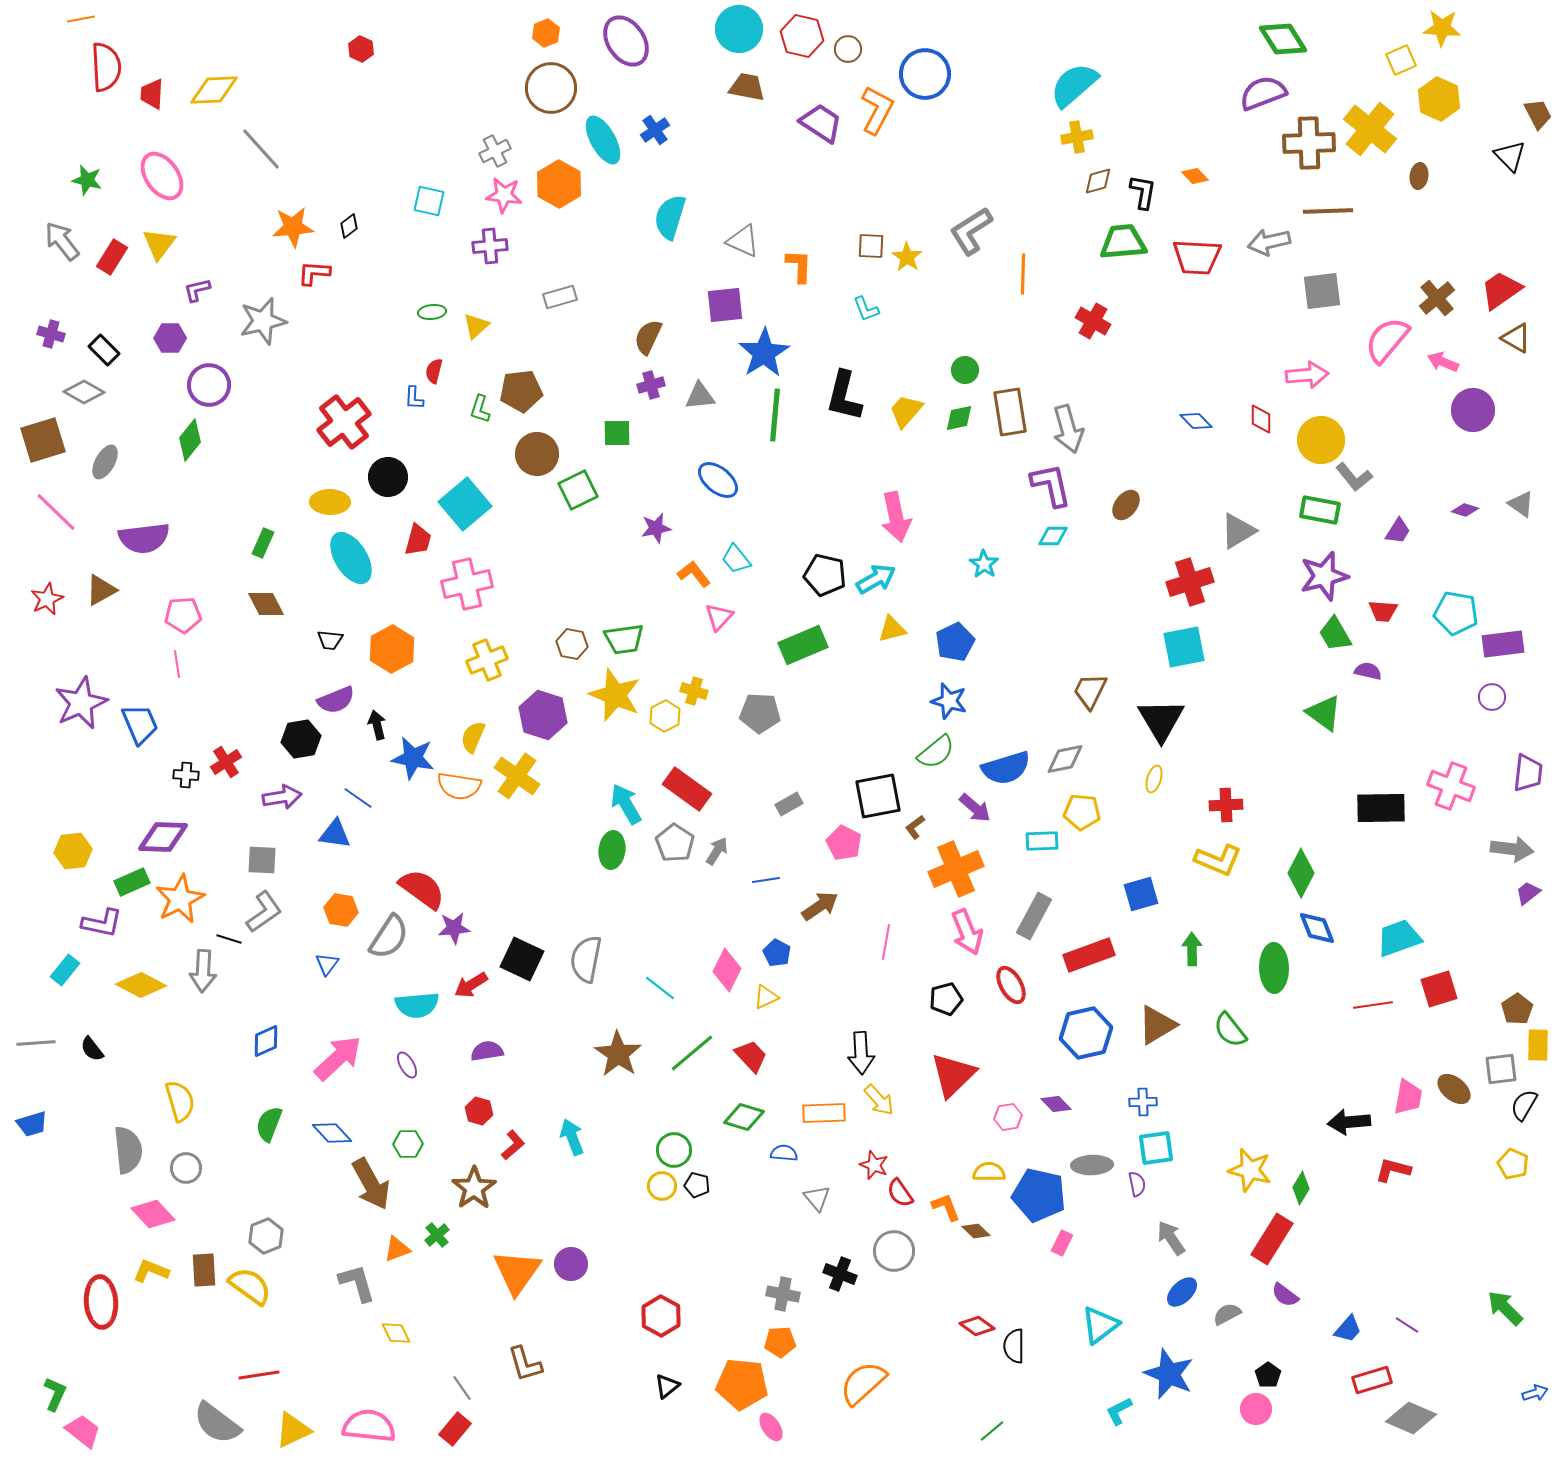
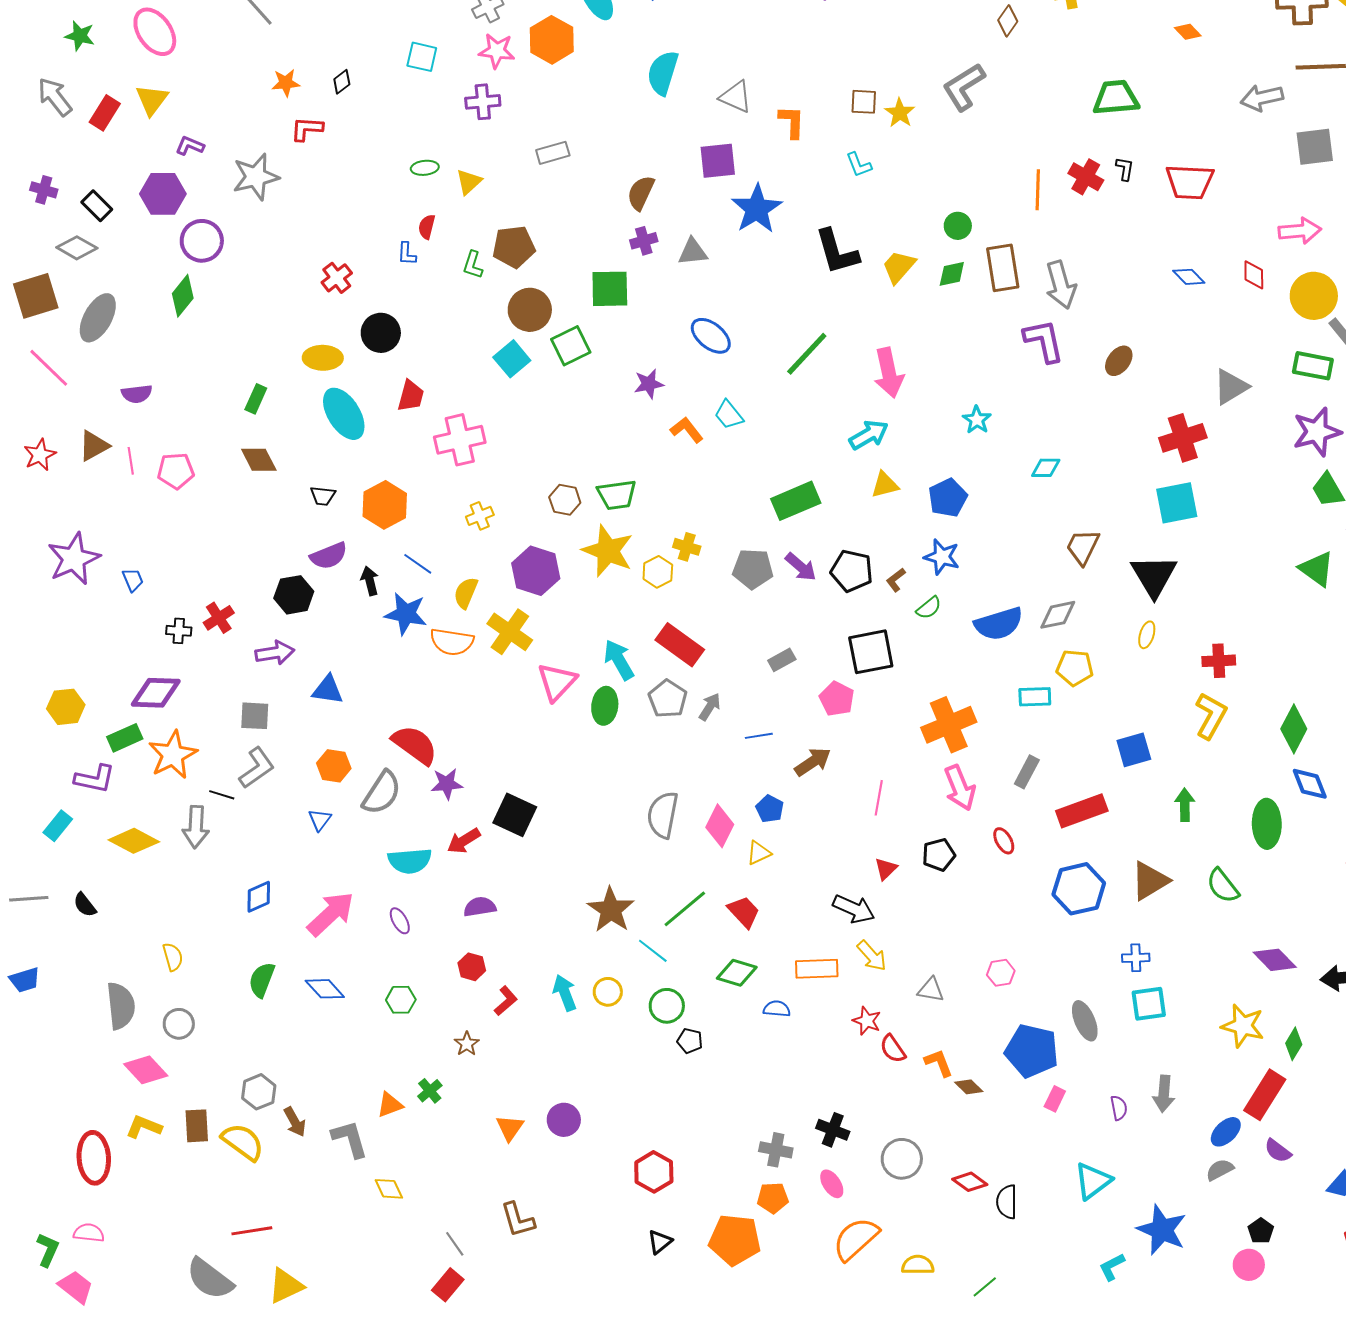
brown diamond: (1098, 181) -> (1008, 21), moved, turned -40
black L-shape: (1143, 192) -> (1125, 169), moved, size x0.7
orange star: (293, 227) -> (286, 83), size x0.7
red trapezoid: (1197, 257) -> (1190, 182), moved
orange line: (1023, 274) -> (1038, 190), moved
purple L-shape: (197, 290) -> (190, 146), turned 36
purple hexagon: (170, 338) -> (163, 194), size x1.4
black L-shape: (844, 396) -> (837, 252), turned -30
green line: (775, 415) -> (807, 354), moved, turned 38
red cross: (344, 422) -> (337, 278), size x0.6
green square: (617, 433) -> (610, 289), size x1.4
gray ellipse: (105, 462) -> (98, 318), size x1.4
cyan square: (465, 504) -> (512, 359), moved, size x0.7
cyan diamond: (1053, 536) -> (1046, 468), moved
purple semicircle: (144, 538) -> (137, 394), size x0.6
black pentagon: (825, 575) -> (852, 571), moved
pink triangle: (719, 617) -> (557, 682), moved, size x1.4
yellow cross: (487, 660) -> (480, 516), size x0.7
pink line: (177, 664) -> (131, 461), moved
blue trapezoid: (140, 724) -> (133, 580), size x0.6
green semicircle: (936, 752) -> (929, 608), size x0.7
blue line: (358, 798) -> (418, 564), moved
purple arrow: (975, 808) -> (801, 567), moved
brown L-shape: (915, 827) -> (896, 580), moved
yellow L-shape: (1218, 860) -> (1211, 716), turned -84
gray rectangle: (1034, 916) -> (1027, 772), size x0.7
gray semicircle: (586, 959) -> (663, 815), moved
red ellipse: (1011, 985) -> (1004, 841), size x0.7
cyan line: (660, 988) -> (653, 951), moved
black arrow: (861, 1053) -> (854, 909), turned -63
red triangle: (953, 1075) -> (886, 869), moved, size x0.5
yellow semicircle: (180, 1101) -> (173, 957), size x0.7
purple diamond: (1056, 1104) -> (1275, 960), moved, size x1.4
gray ellipse: (1092, 1165) -> (1085, 1021), turned 69
yellow semicircle: (989, 1172) -> (918, 1265), moved
brown arrow: (371, 1184) -> (295, 1122), moved, size x0.6
purple semicircle: (1137, 1184) -> (1119, 1108), moved
yellow circle: (662, 1186) -> (608, 992), moved
brown star: (474, 1188) -> (467, 1044), size x0.6
gray triangle: (817, 1198) -> (931, 990), moved, turned -40
gray arrow: (1171, 1238) -> (1164, 1094), turned -141
gray circle: (894, 1251) -> (902, 1159), moved
orange triangle: (517, 1272) -> (510, 1128), size x0.6
blue ellipse: (1182, 1292) -> (1226, 1132), moved
pink semicircle: (369, 1426) -> (89, 1233), moved, size x0.6
pink ellipse: (771, 1427) -> (832, 1184), moved

